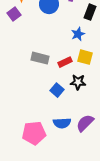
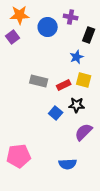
blue semicircle: (62, 123) -> (68, 164), moved
purple semicircle: (85, 123) -> (84, 132), moved
pink pentagon: (34, 133) -> (19, 156), moved

